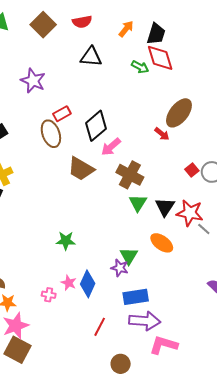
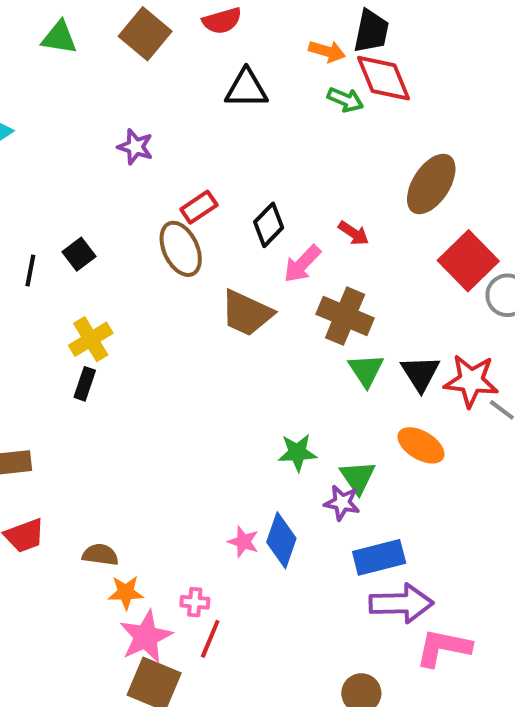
orange arrow: (126, 29) -> (327, 51), moved, turned 72
purple star: (33, 81) -> (135, 147), size x0.7
black diamond: (96, 126) -> (269, 225), size x0.7
red arrow: (162, 134) -> (354, 233), moved
red square: (192, 170) -> (468, 261), moved, size x2.0
green star: (66, 241) -> (297, 453), moved
pink cross: (49, 295) -> (195, 602), moved
red line: (100, 327) -> (210, 639), moved

